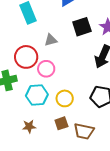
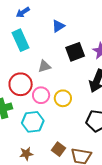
yellow circle: (65, 98) -> (63, 98), moved
brown square: (61, 123) -> (59, 149), turned -32

